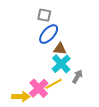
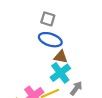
blue ellipse: (49, 34) -> (50, 40), turned 60

